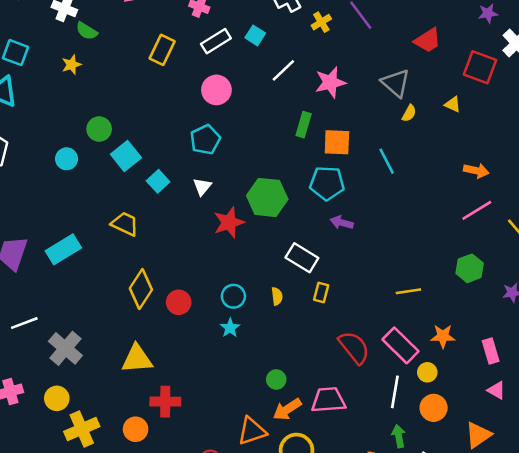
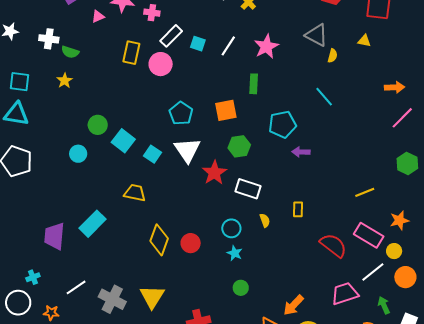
cyan square: (255, 35) -> (198, 44), moved
pink circle: (216, 90) -> (161, 64), moved
orange square: (337, 142) -> (226, 110), moved
white triangle: (202, 187) -> (187, 150), size x1.8
green hexagon: (267, 197) -> (239, 146), size x0.7
white rectangle: (302, 258) -> (248, 189), moved
yellow triangle: (137, 359) -> (152, 297), moved, turned -40
green circle: (276, 379) -> (241, 288), moved
white line: (395, 392) -> (373, 272), turned 55
pink trapezoid: (328, 400) -> (345, 294), moved

